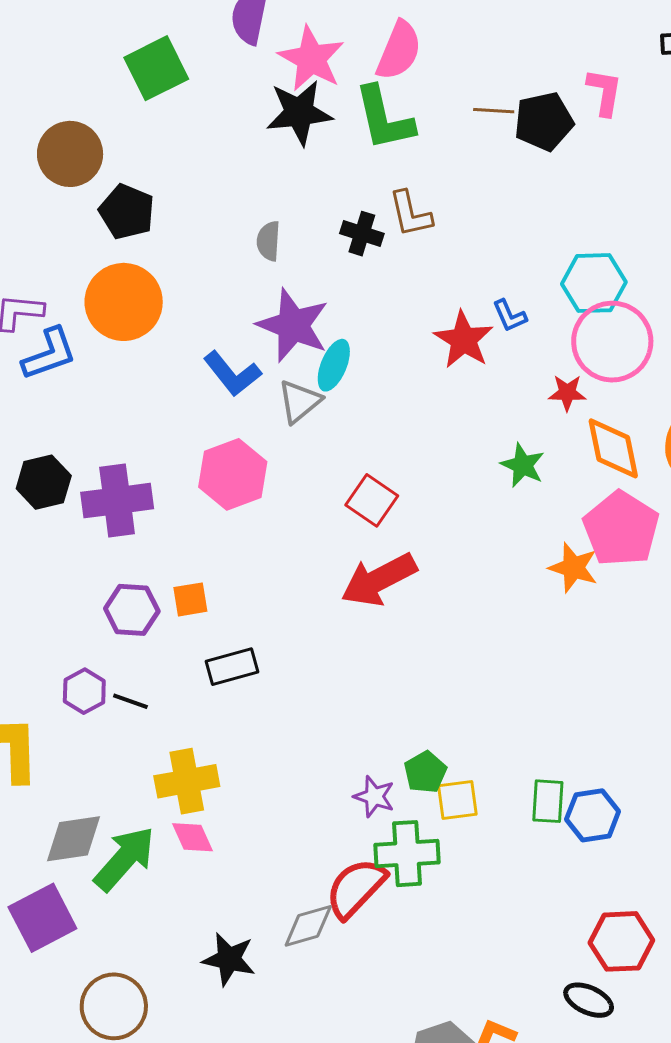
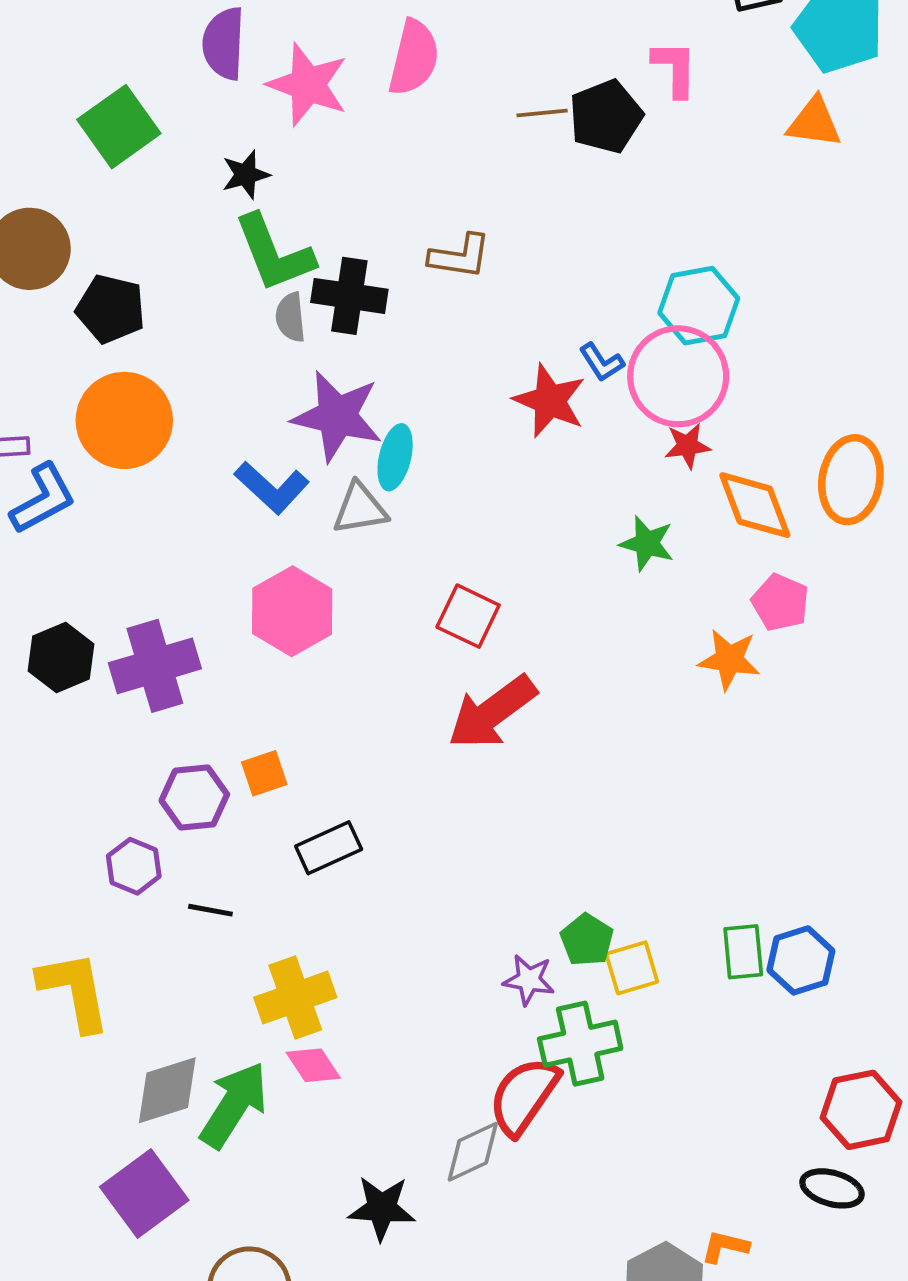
black star: (299, 113) -> (246, 175), moved, size x0.6
green L-shape: (384, 118) -> (274, 253), moved
brown L-shape: (410, 214) -> (460, 256), turned -60
black cross: (362, 234) -> (349, 296), moved, size x1.4
pink circle: (612, 342) -> (678, 376), moved
gray triangle: (299, 402) -> (360, 509), turned 39
pink pentagon: (621, 529) -> (780, 602), size x0.6
purple hexagon: (84, 691) -> (134, 866), moved

